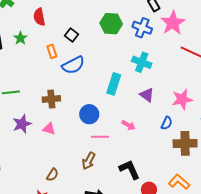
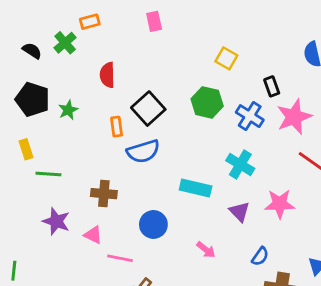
black square: (72, 35) -> (148, 109), size x1.6
green star: (20, 38) -> (68, 110), moved
cyan rectangle: (114, 84) -> (196, 188), turned 75
pink star: (182, 99) -> (280, 204), moved
purple star: (22, 124) -> (56, 221), turned 30
pink line: (100, 137) -> (120, 258), moved

